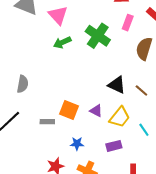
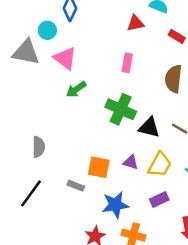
pink rectangle: (128, 23) -> (127, 63), moved
green cross: (98, 36) -> (121, 109), moved
gray rectangle: (47, 122) -> (76, 186), turned 32
blue star: (77, 144) -> (115, 205), size x1.6

